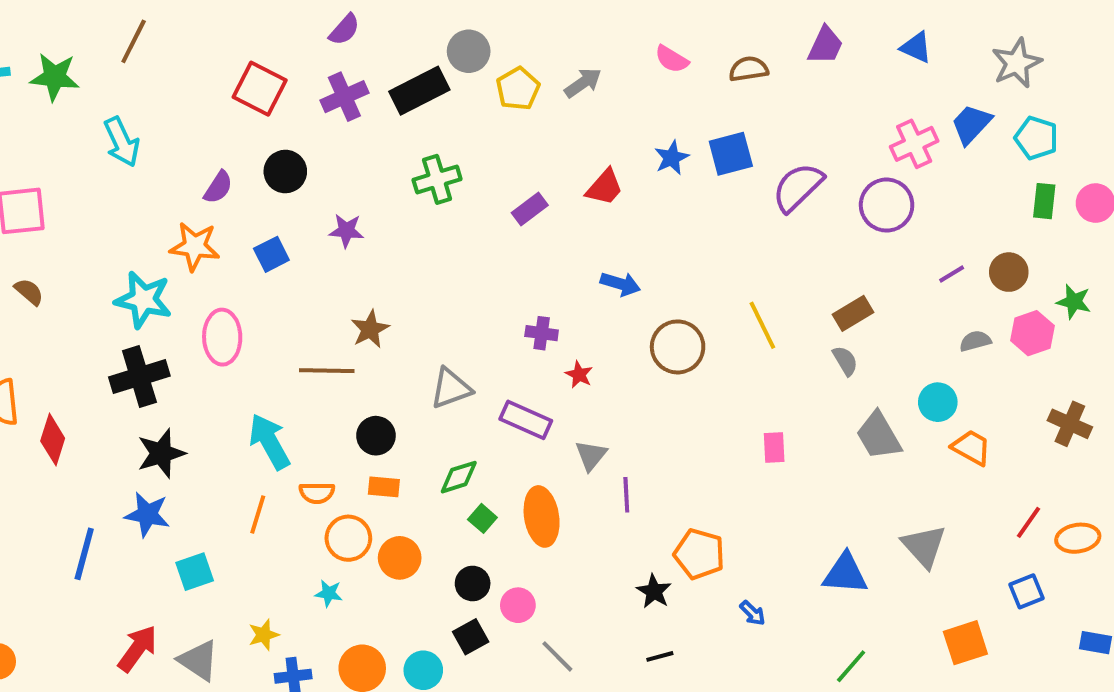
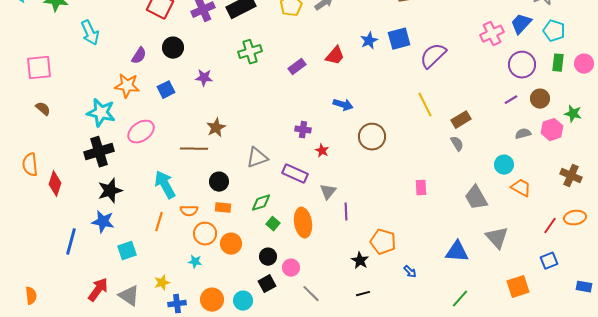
purple circle: (887, 205) -> (522, 65), moved
yellow line: (762, 325) -> (425, 105), moved
pink ellipse: (222, 337) -> (141, 132), turned 56
gray trapezoid: (879, 436) -> (476, 198), moved
orange ellipse: (1078, 538) -> (575, 218), moved

